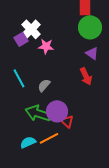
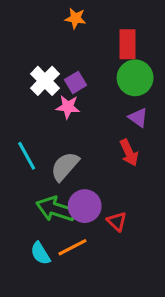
purple square: (21, 39) -> (76, 82), moved
gray semicircle: (44, 85) -> (65, 166), size x1.5
red triangle: (67, 121) -> (117, 221), moved
cyan semicircle: (28, 142) -> (40, 253), turned -98

